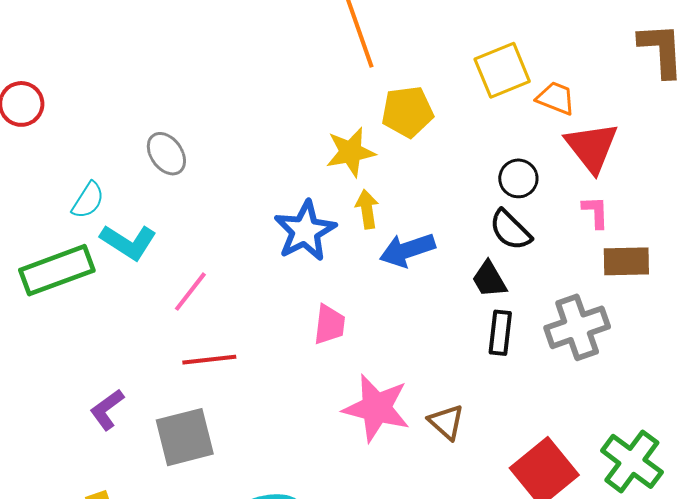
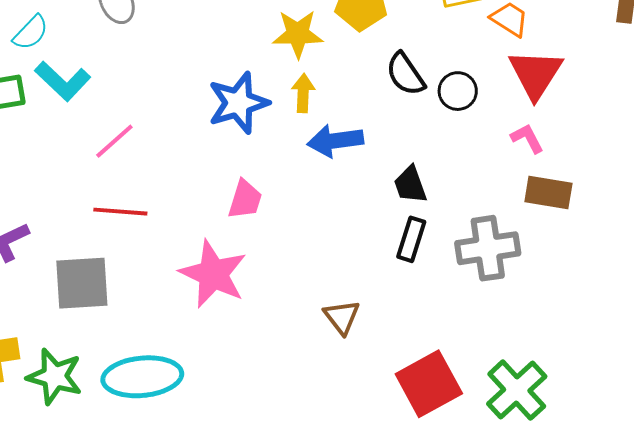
pink L-shape: (595, 212) -> (527, 138), turned -36
black semicircle: (510, 230) -> (405, 74), moved
pink star: (376, 408) -> (213, 274), moved

